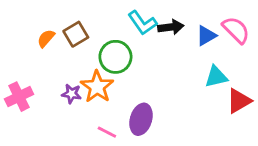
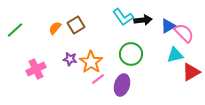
pink semicircle: (236, 30) -> (184, 33), moved
green circle: (115, 57) -> (131, 54), moved
purple star: (72, 94) -> (70, 59), moved
pink line: (107, 132) -> (98, 79), moved, turned -64

